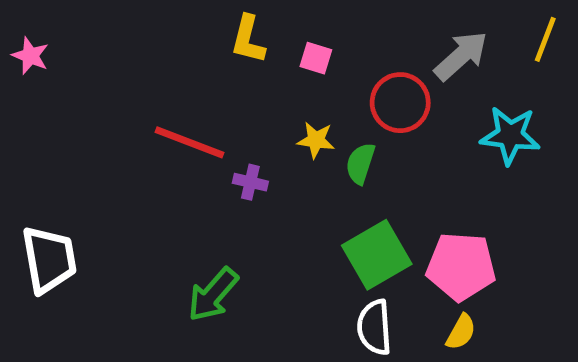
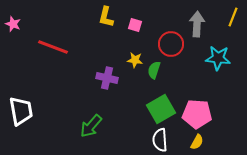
gray arrow: (461, 56) -> (197, 24), turned -45
red line: (190, 142) -> (53, 47), moved
purple cross: (250, 182) -> (107, 78), size x1.5

